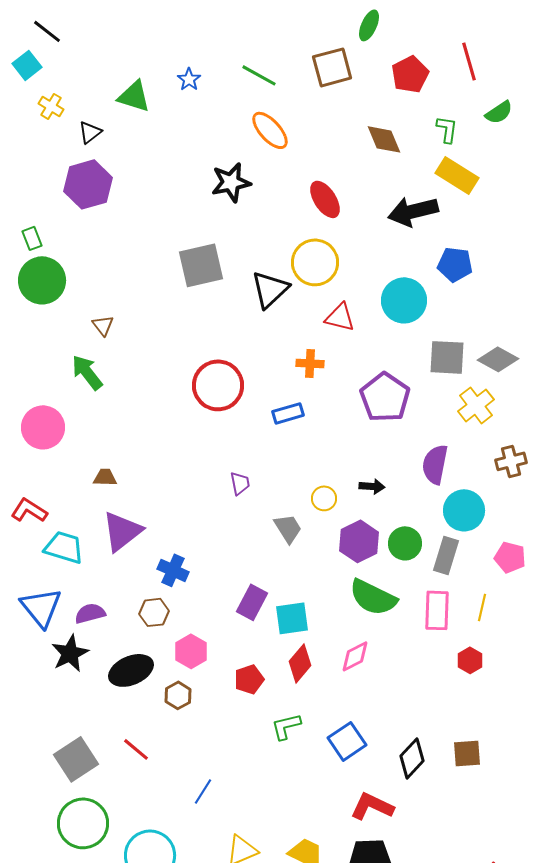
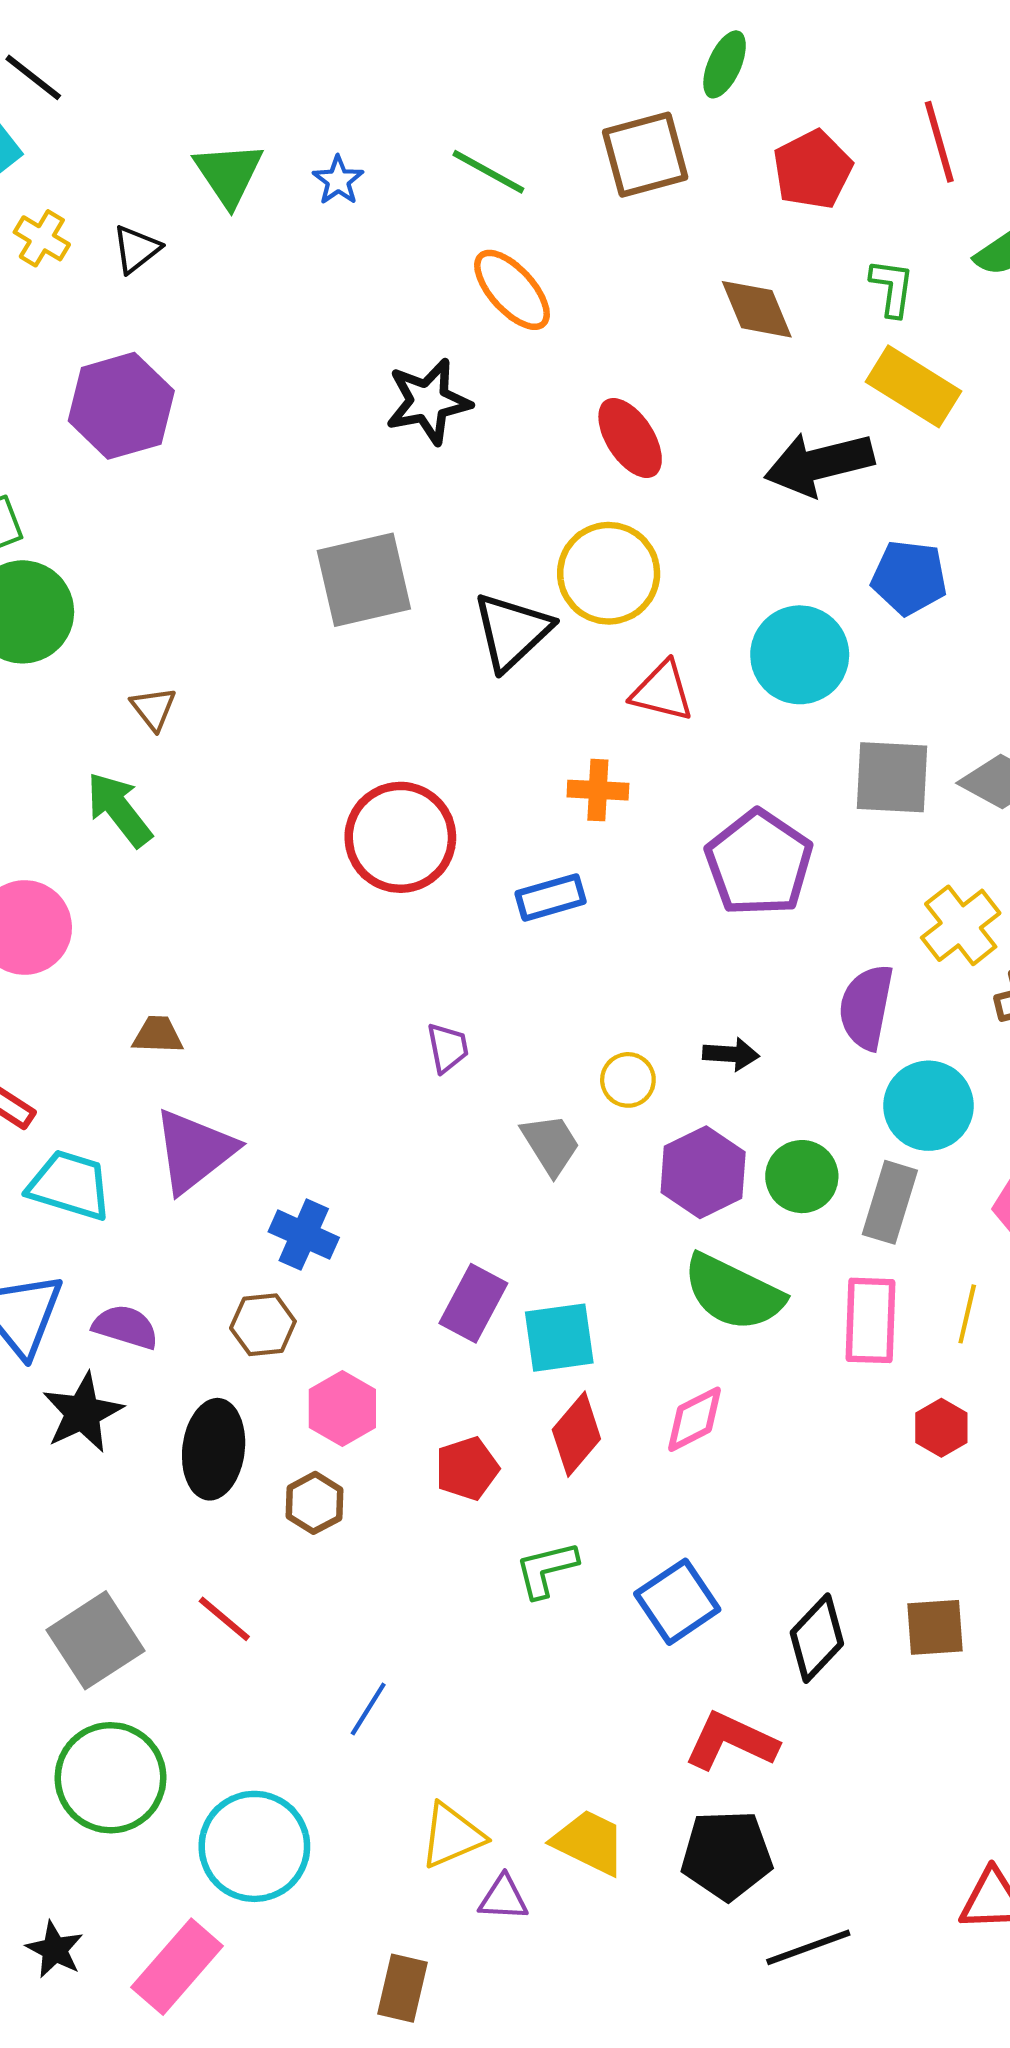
green triangle: (134, 96) -> (229, 174), moved, turned 39
black triangle: (90, 132) -> (136, 249), moved
yellow cross: (476, 405) -> (961, 925), moved
purple semicircle: (90, 613) -> (126, 1327), turned 32
black ellipse: (131, 670) -> (214, 1449), turned -60

